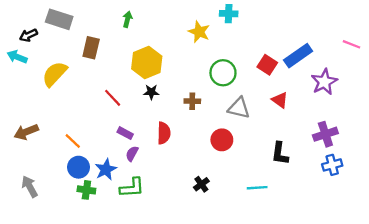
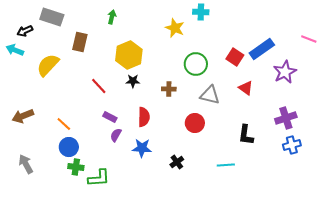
blue star: (106, 169) -> (142, 148), moved, turned 30
green L-shape: (132, 188) -> (99, 178), moved

